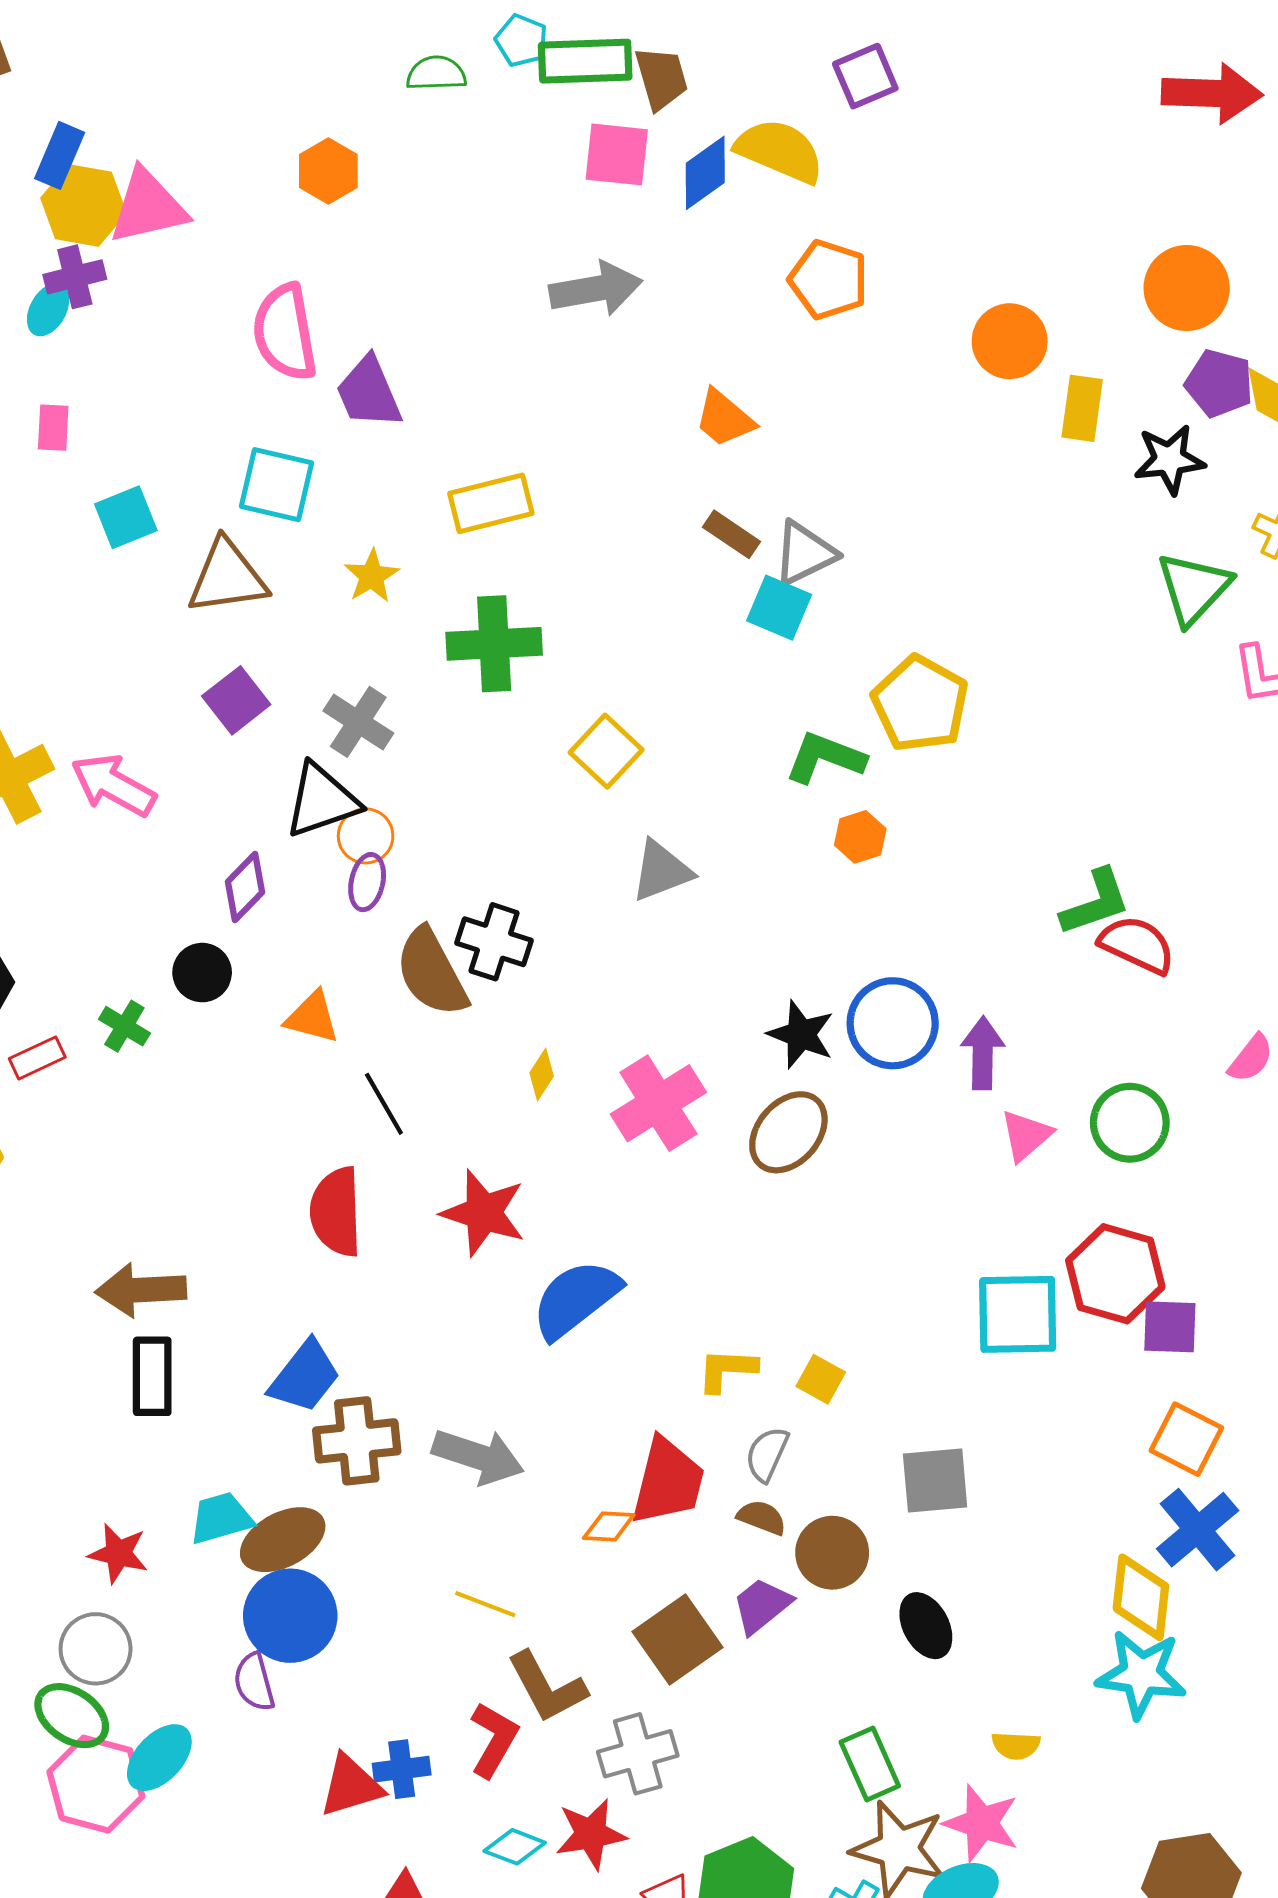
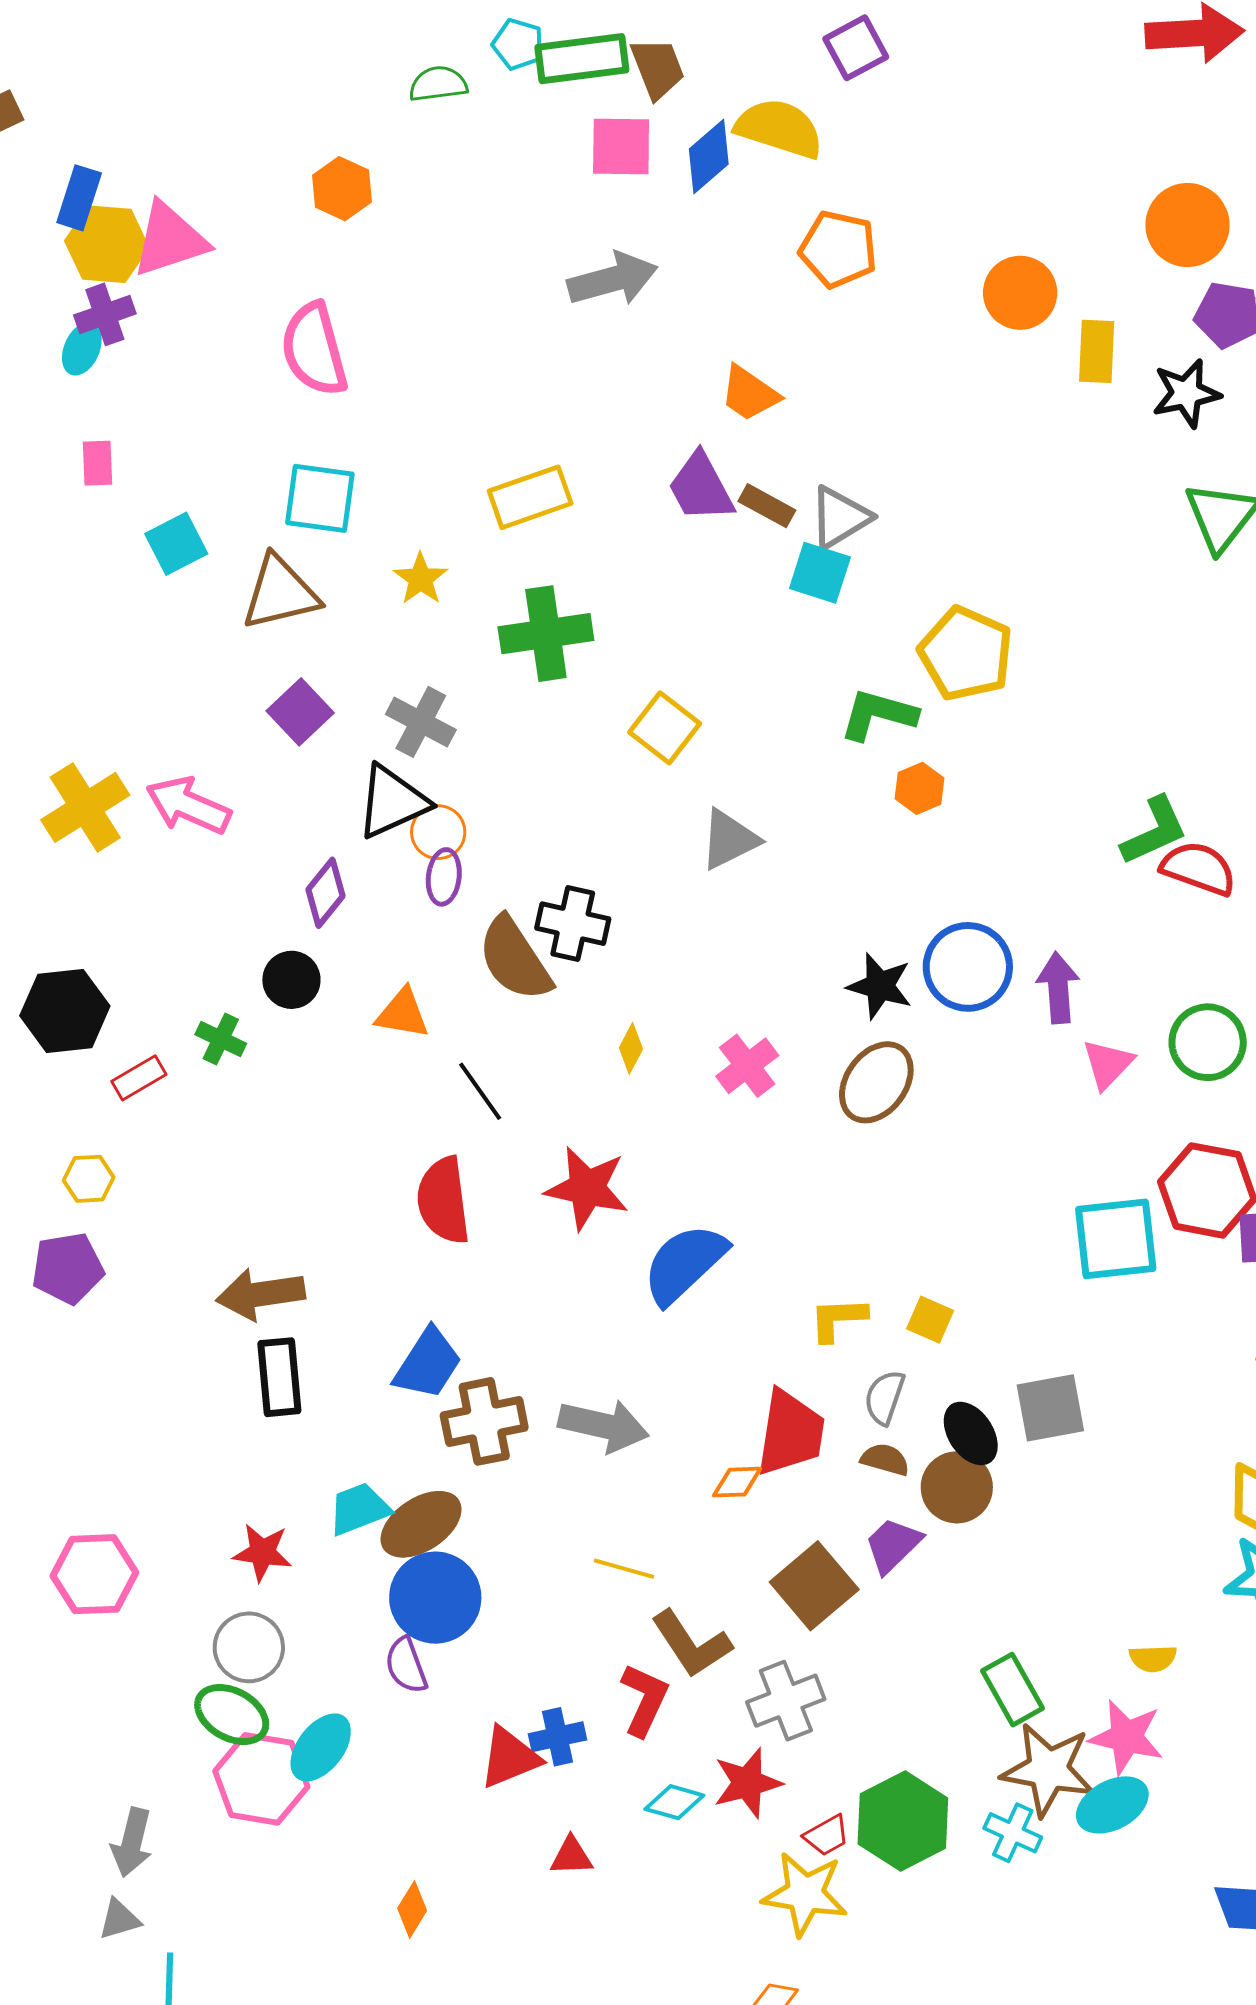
purple trapezoid: (369, 393) -> (701, 487), moved
pink cross: (658, 1103) -> (747, 1066), size x0.7
black ellipse: (926, 1626) -> (971, 1433), moved

